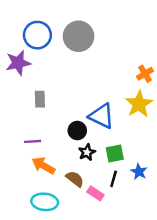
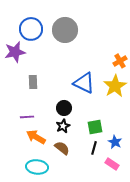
blue triangle: (101, 116) -> (84, 83), moved
black star: (87, 152) -> (63, 126), moved
pink rectangle: (95, 193) -> (112, 164), moved

